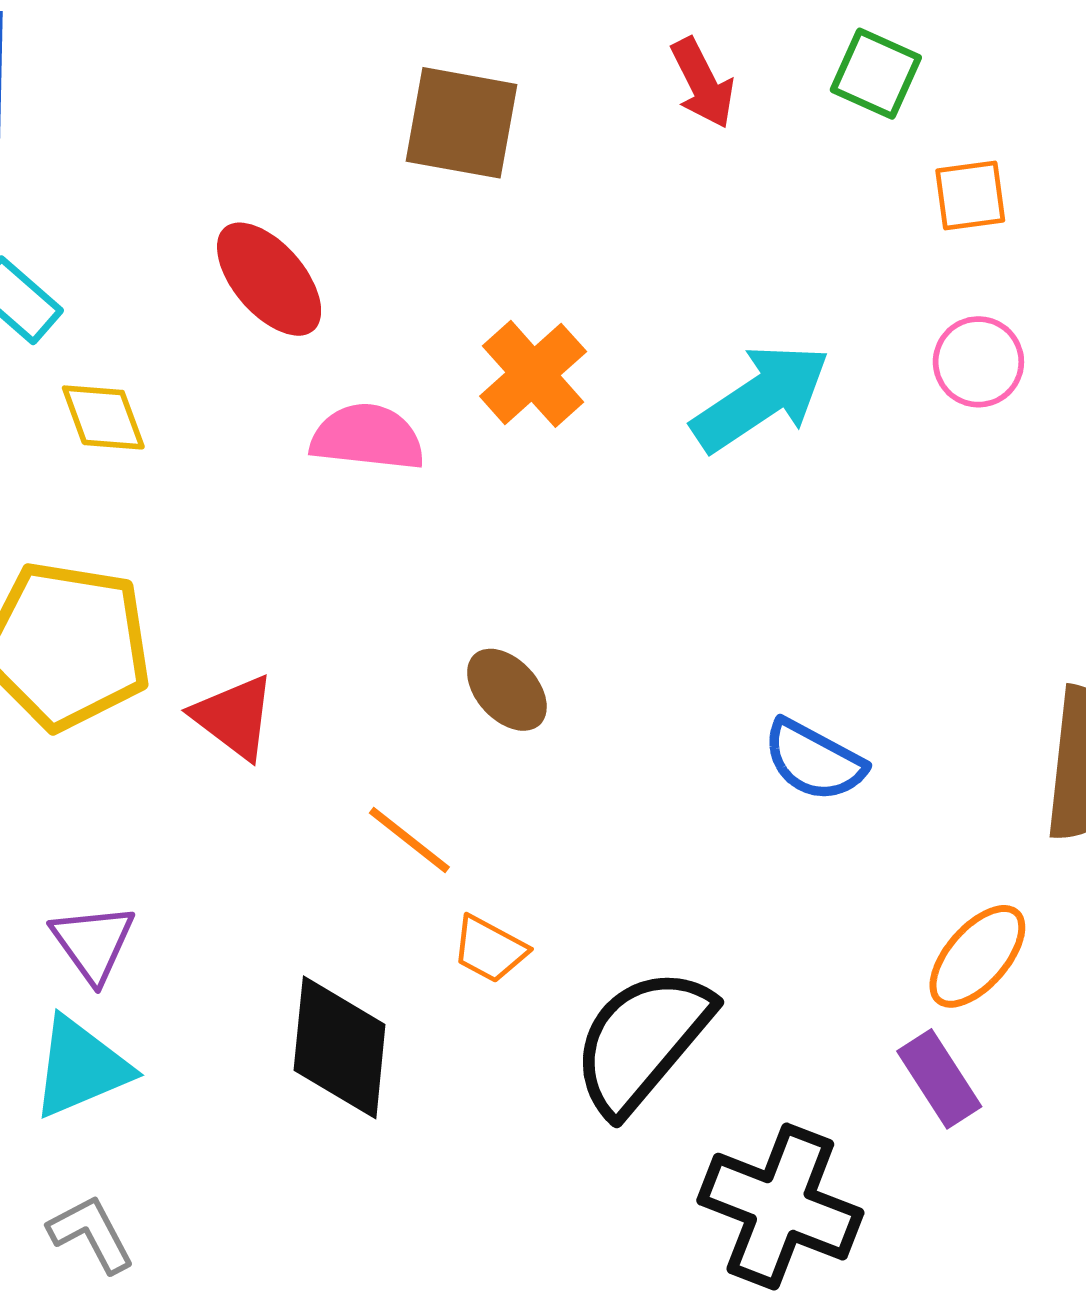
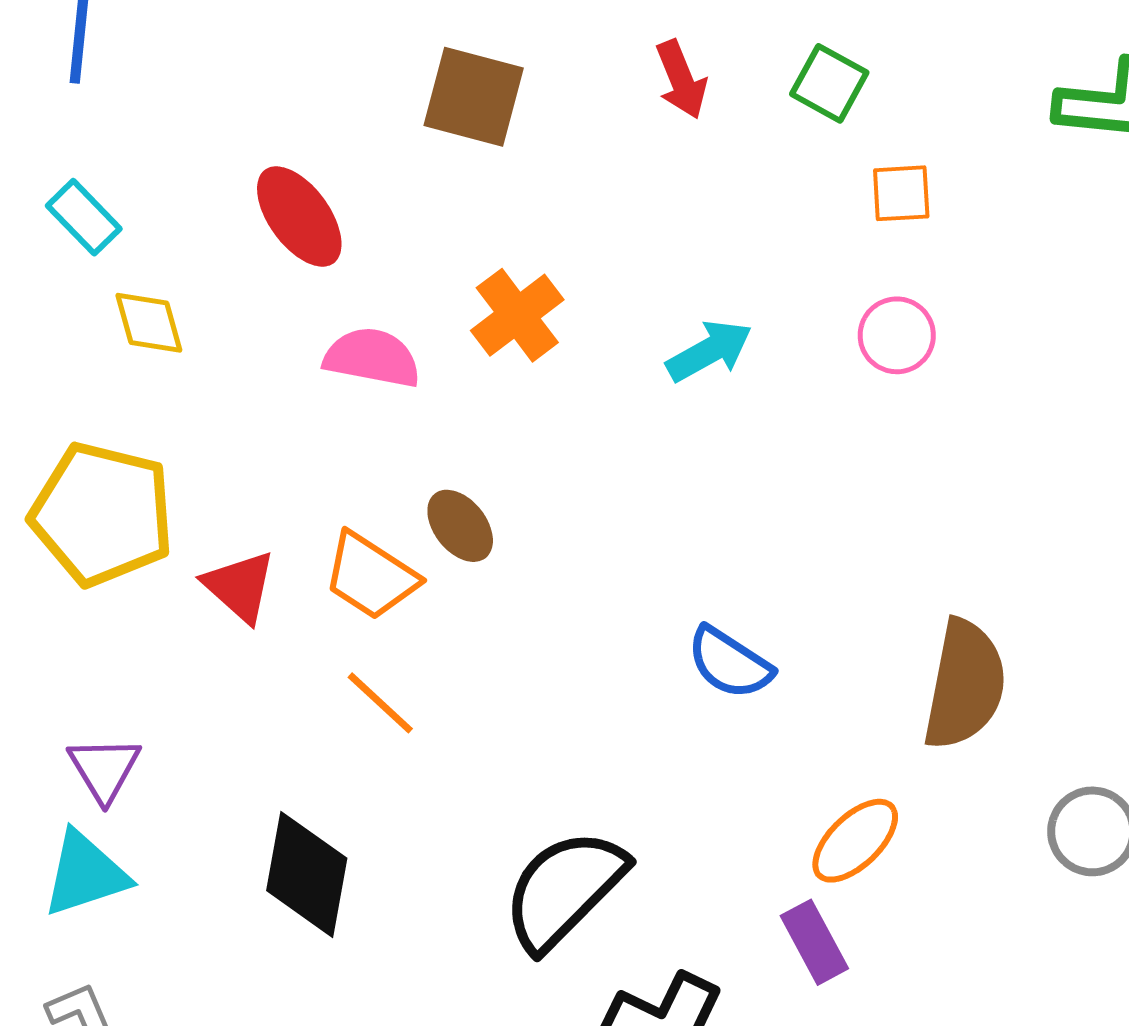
cyan arrow: (761, 398) -> (709, 351), size x0.7
brown ellipse: (507, 690) -> (460, 526), moved
orange trapezoid: (489, 949) -> (371, 576), moved, size x1.5

